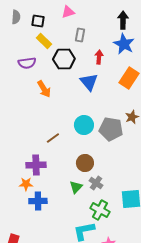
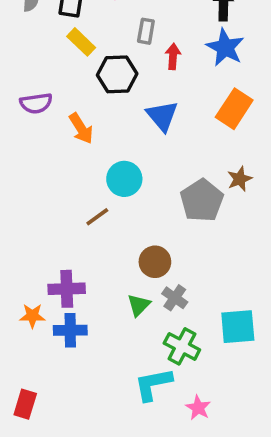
red arrow: (99, 57) -> (173, 56), moved
purple semicircle: (27, 63) -> (36, 103), moved
cyan circle: (84, 125) -> (124, 179), moved
gray pentagon: (111, 129) -> (202, 201), turned 30
purple cross: (36, 165) -> (67, 289), moved
orange star: (26, 184) -> (32, 316), moved

